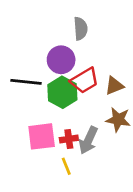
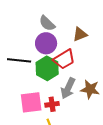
gray semicircle: (81, 29) -> (47, 23), moved, turned 138
brown triangle: (114, 86) -> (80, 34), moved
gray arrow: (88, 140) -> (68, 88), moved

